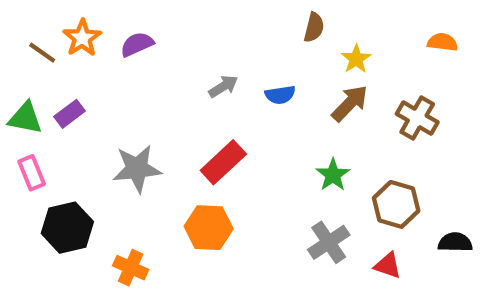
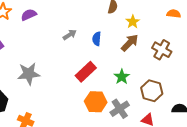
blue semicircle: (280, 95) -> (97, 39), turned 104
red rectangle: (223, 162) -> (86, 72), moved
orange hexagon: (209, 228) -> (96, 102), moved

